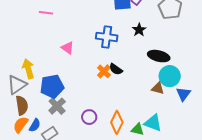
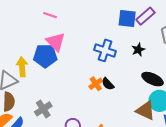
pink triangle: (67, 48) -> (56, 42), moved, size x1.5
blue pentagon: (52, 86) -> (45, 56), moved
brown triangle: (158, 88) -> (146, 111), size x1.5

